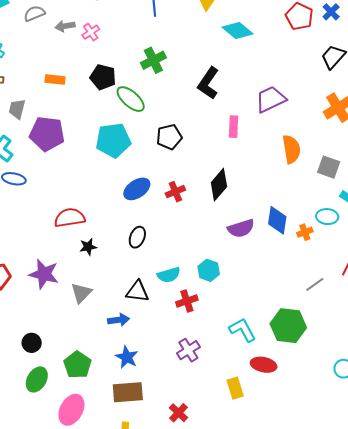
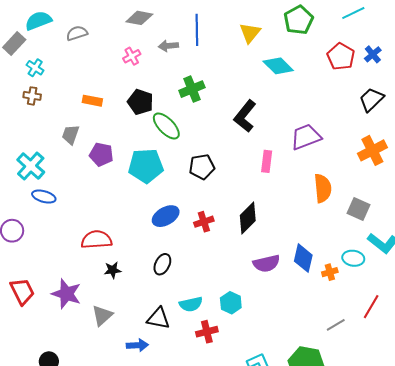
gray arrow: (65, 26) -> (168, 46), moved
gray trapezoid: (17, 109) -> (71, 135), moved
purple pentagon: (47, 134) -> (101, 154), moved, size x0.7

